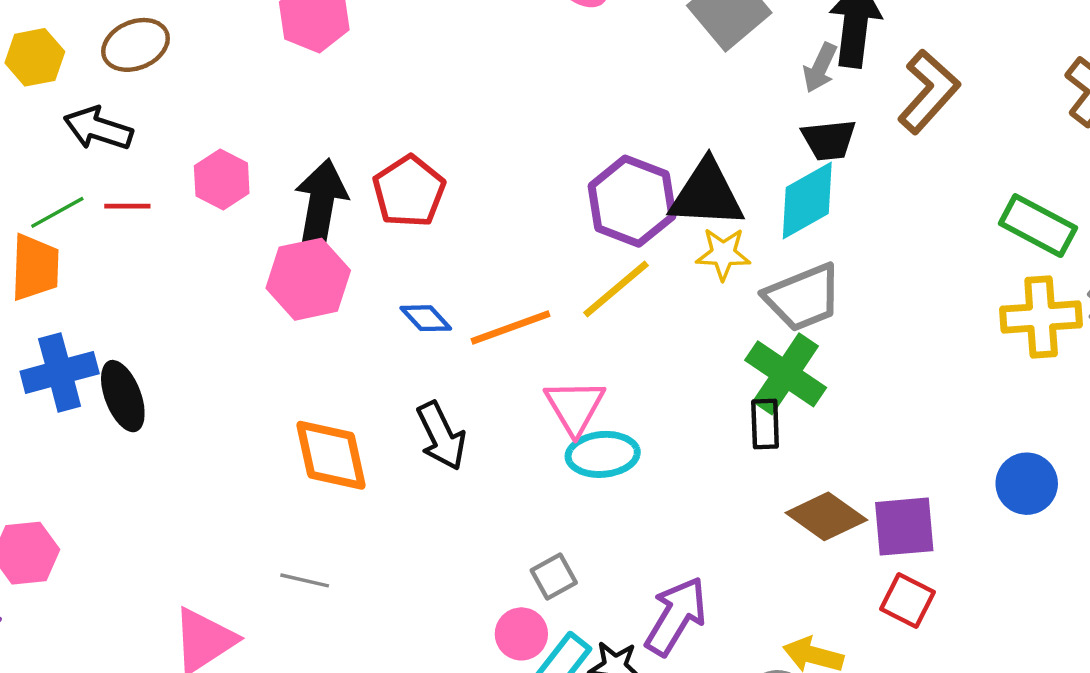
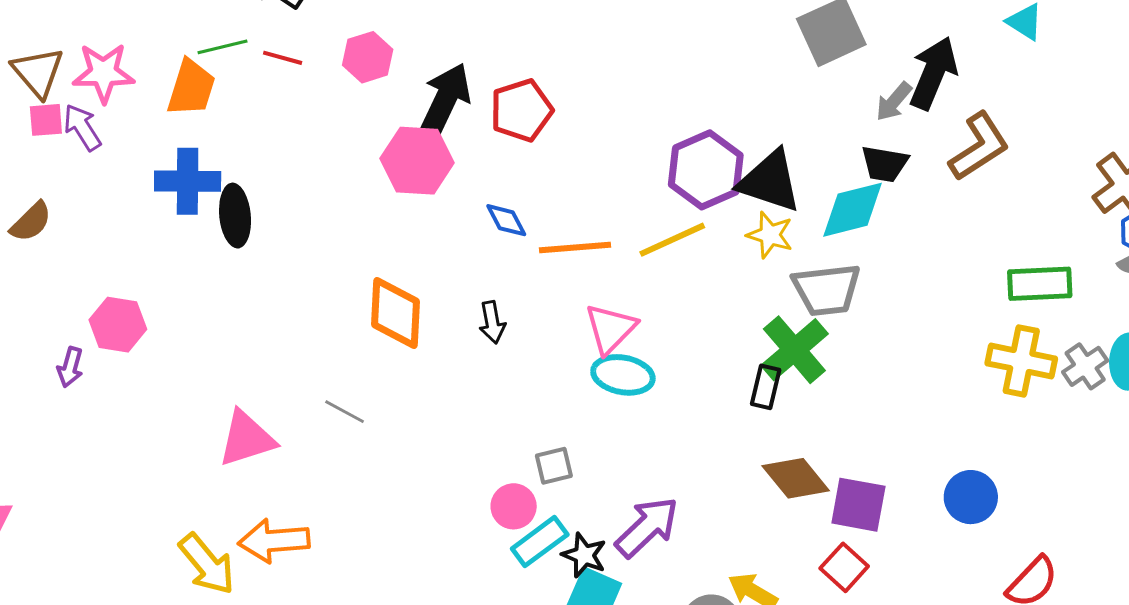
green rectangle: (1038, 226) -> (1040, 284), turned -46
black arrow: (441, 436) -> (492, 322), size x0.7

